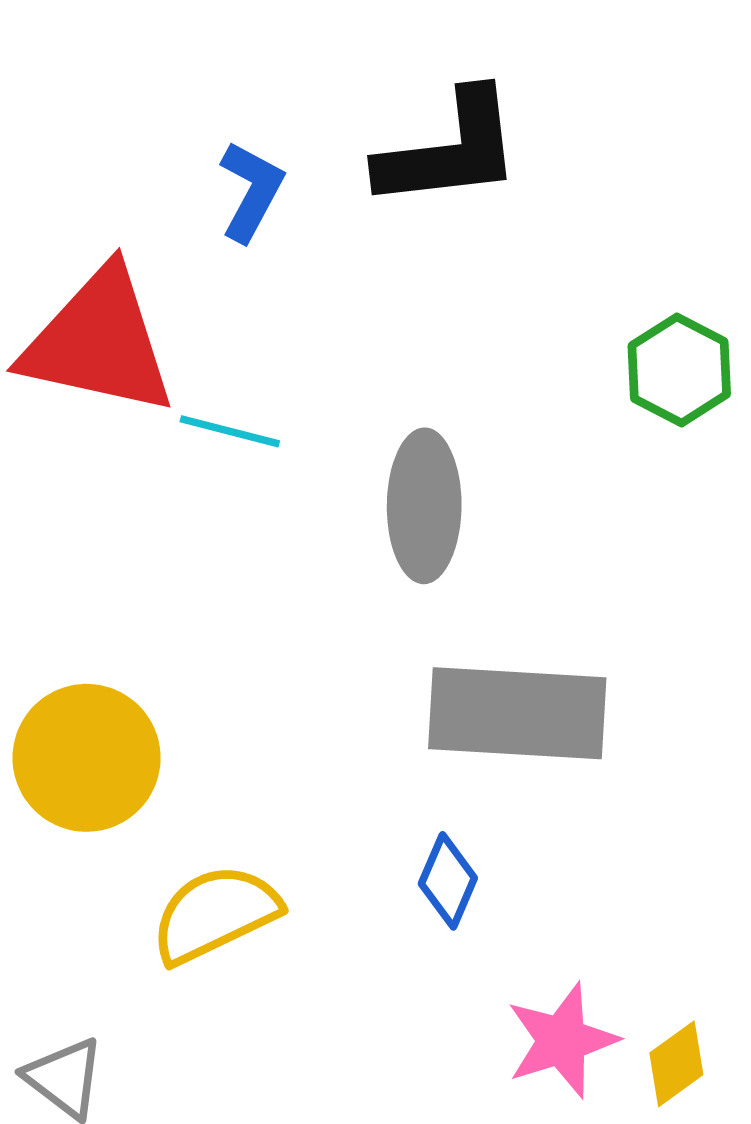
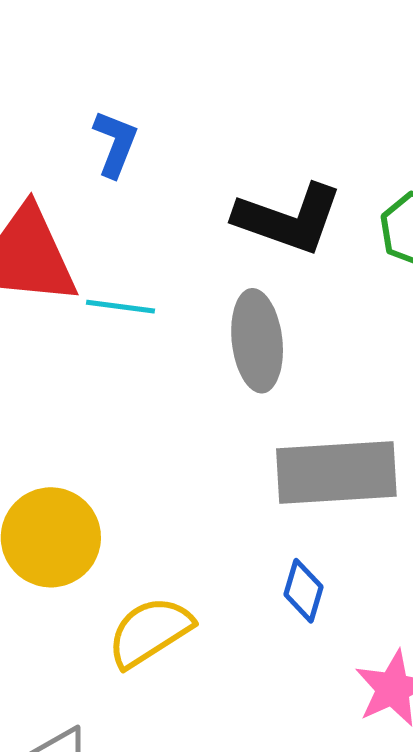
black L-shape: (450, 150) -> (288, 219), moved, turned 33

